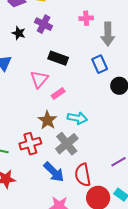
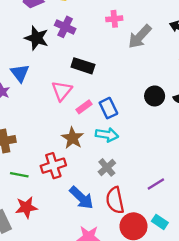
black star: (19, 33) -> (37, 38), size x1.5
gray arrow: (108, 34) -> (140, 37), turned 45
blue rectangle: (100, 64) -> (108, 108), moved
gray cross: (67, 144) -> (107, 167), moved, size x0.7

